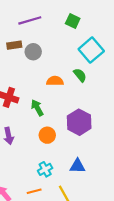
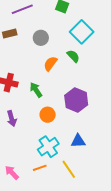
gray circle: (33, 52) -> (41, 38), moved
orange semicircle: (55, 81) -> (50, 64), turned -49
cyan cross: (45, 169) -> (48, 147), size x1.5

